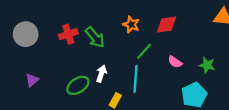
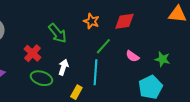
red cross: (68, 34) -> (32, 53), moved, turned -30
green ellipse: (78, 85) -> (41, 78), turned 50

